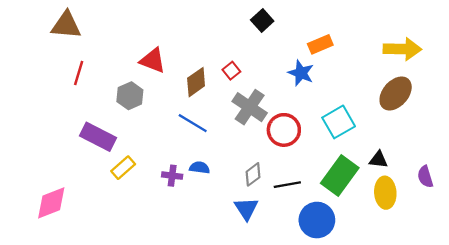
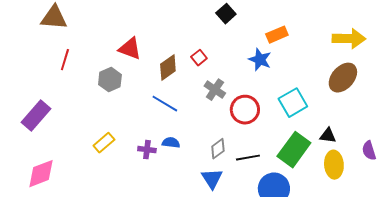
gray cross: (250, 107) -> (215, 90), size x0.7
purple rectangle: (98, 137) -> (36, 116), moved, turned -76

